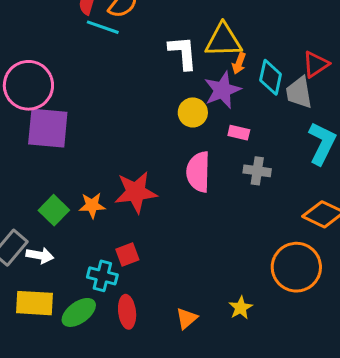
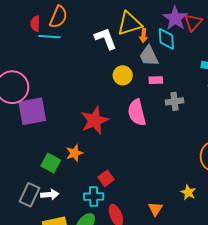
purple star: (222, 90) -> (175, 18), moved
gray trapezoid: (299, 93) -> (149, 56), moved
red star: (136, 192) -> (94, 120), moved

